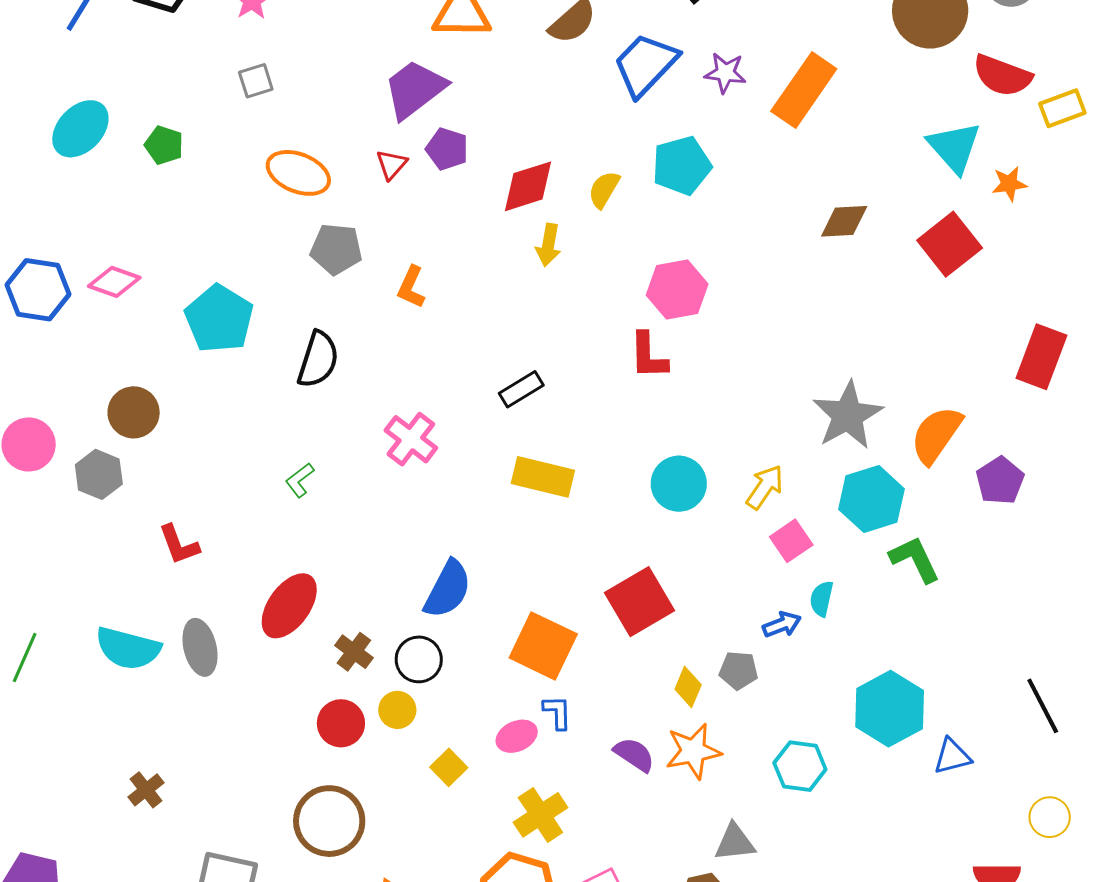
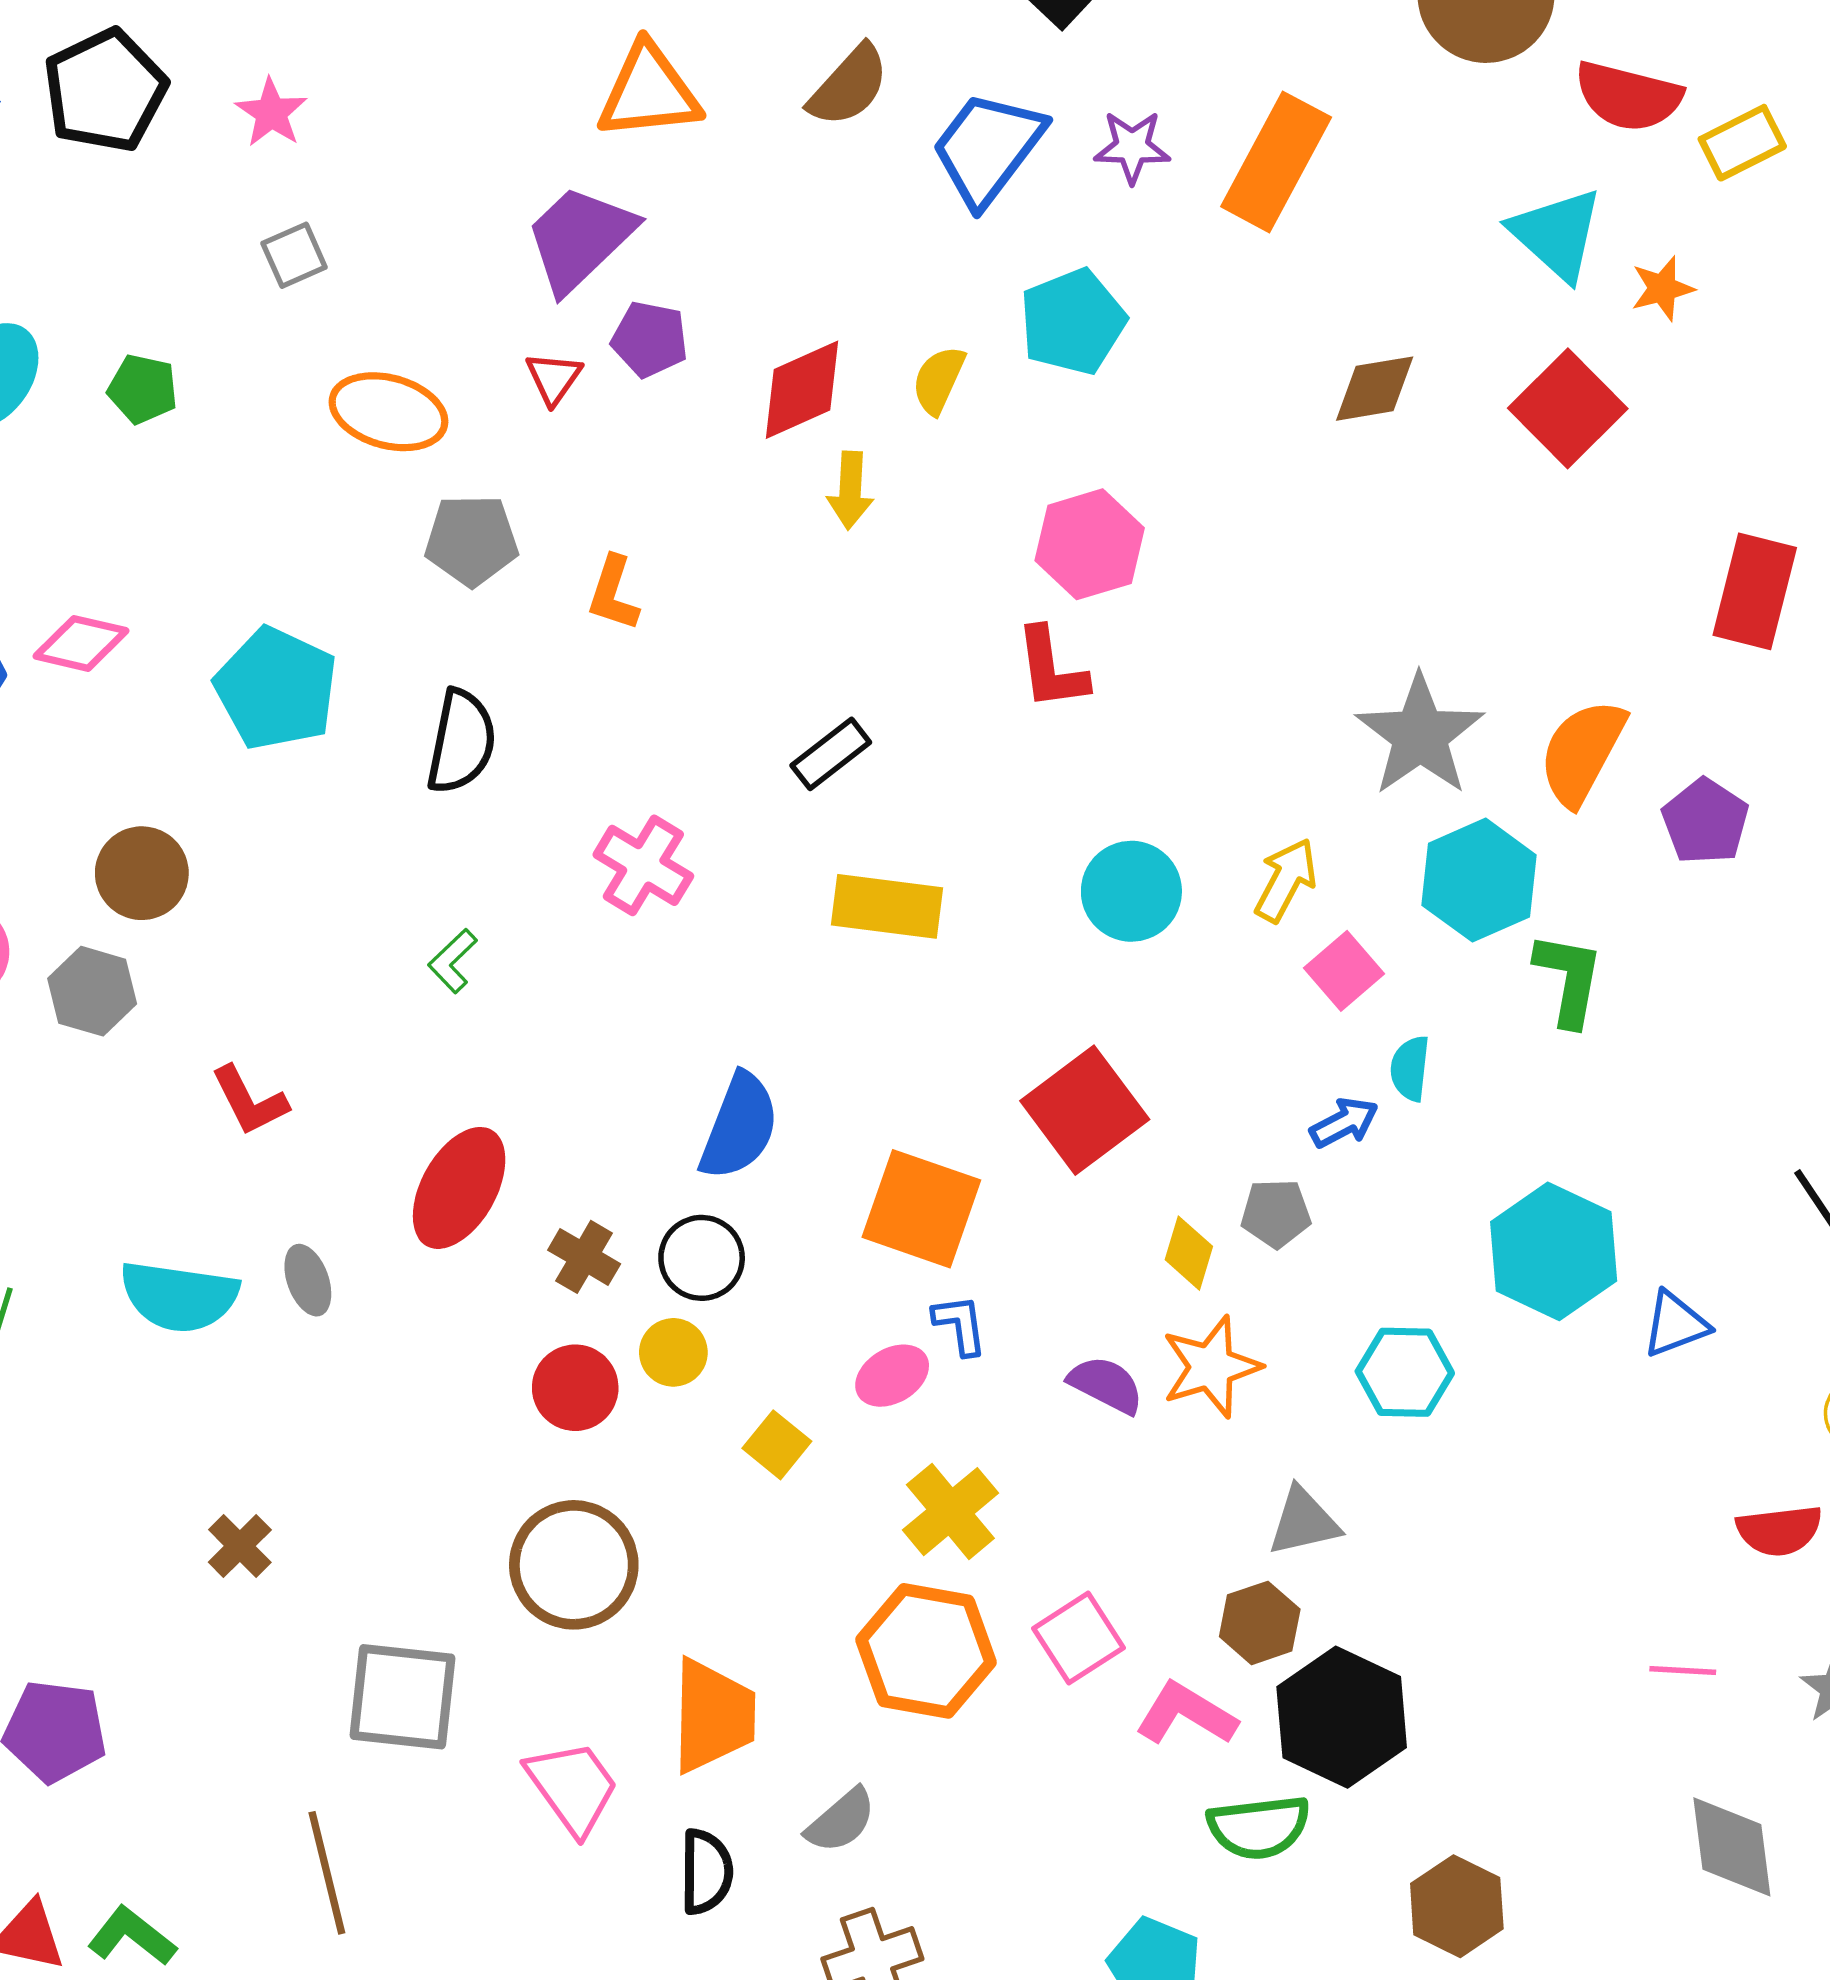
green L-shape: (915, 559) -> (1569, 979), turned 42
gray ellipse: (200, 647) -> (308, 1280), size x0.7

